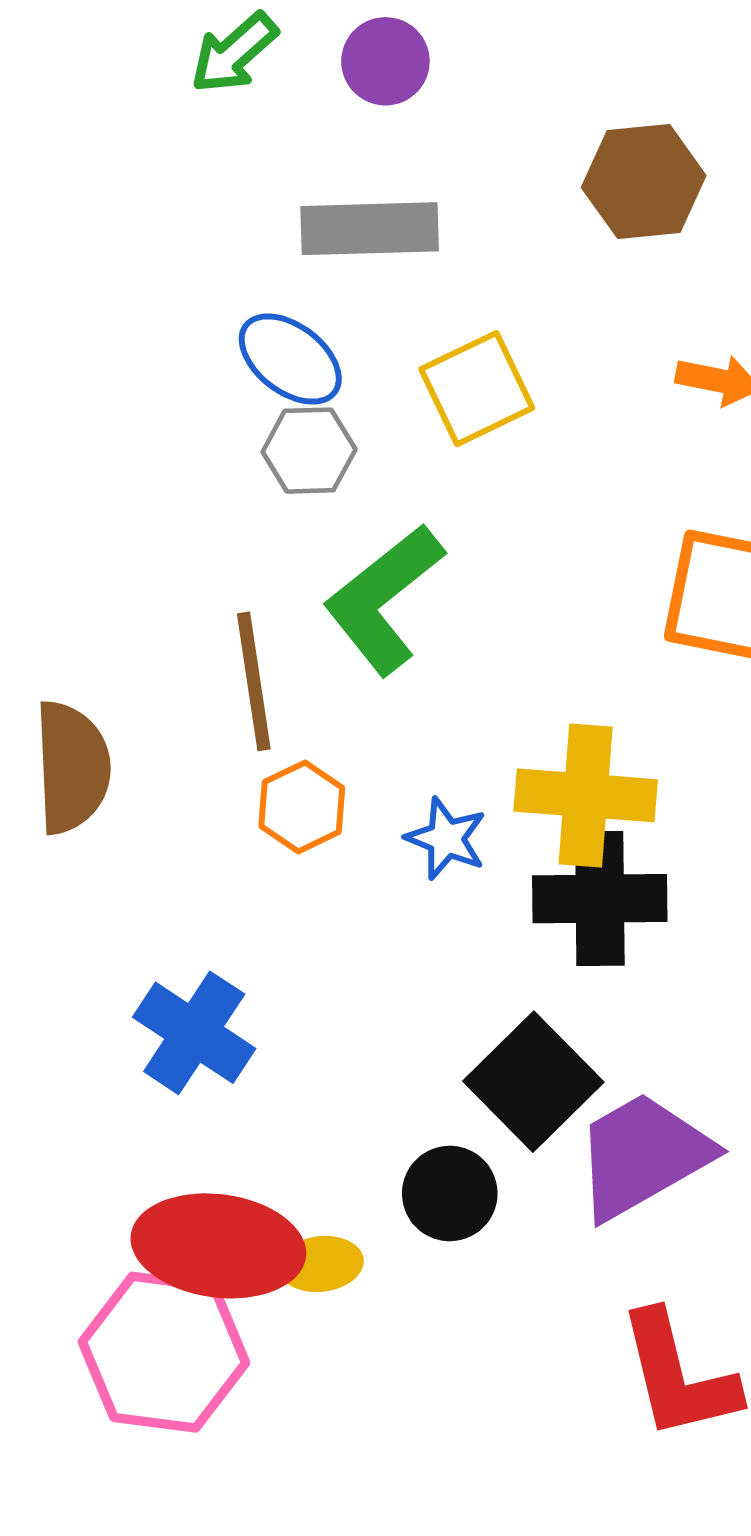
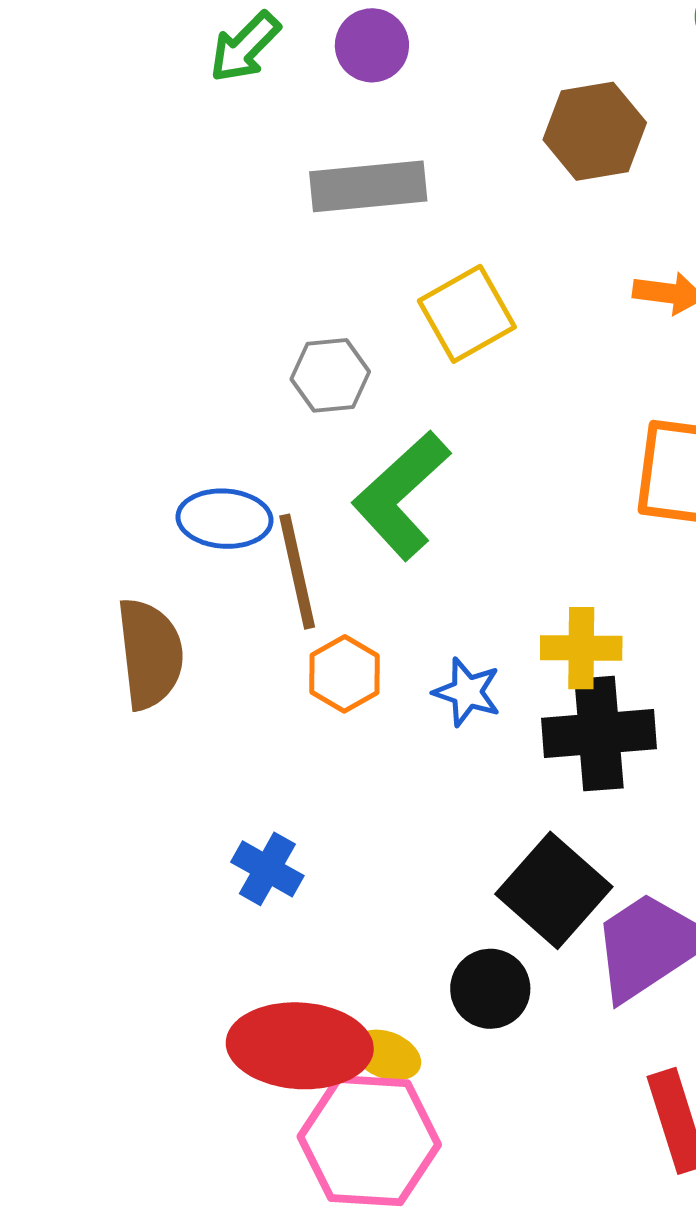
blue ellipse: (290, 359) -> (225, 519), moved, turned -30
yellow cross: (586, 795) -> (581, 648), size x0.7
blue cross: (194, 1033) -> (267, 869), size x0.7
yellow ellipse: (321, 1264) -> (387, 1055), turned 32
pink hexagon: (164, 1352) -> (369, 1141), moved

